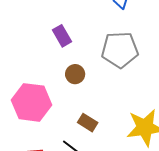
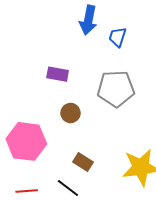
purple rectangle: (62, 36) -> (58, 74), turned -50

